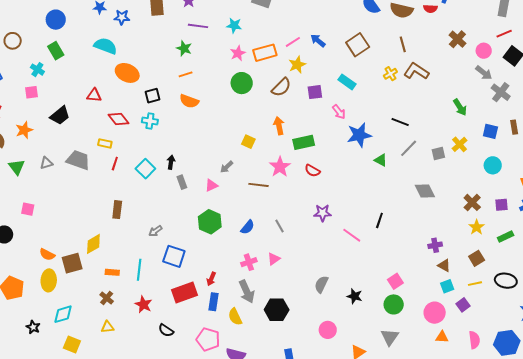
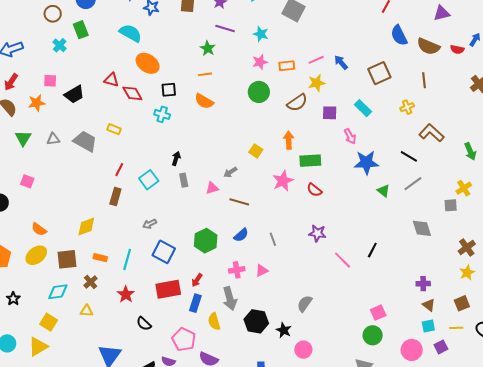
brown circle: (13, 41) -> (53, 14), moved
orange rectangle: (265, 53) -> (287, 66), size x0.7
brown L-shape: (416, 71) -> (431, 133), moved
pink square: (32, 92) -> (50, 81), moved
red diamond: (119, 119) -> (132, 93), moved
gray square: (438, 154) -> (451, 205), moved
red line: (115, 164) -> (119, 170), moved
cyan square: (145, 169) -> (149, 180), moved
brown line: (259, 185) -> (239, 202), moved
green hexagon: (210, 222) -> (206, 241), moved
brown square: (72, 263) -> (67, 259), moved
yellow ellipse: (49, 280) -> (36, 255), turned 40
black star: (355, 296) -> (284, 330), moved
cyan diamond: (63, 314) -> (58, 292), moved

